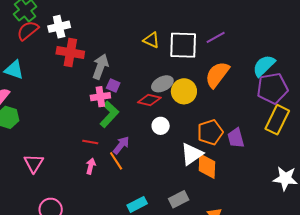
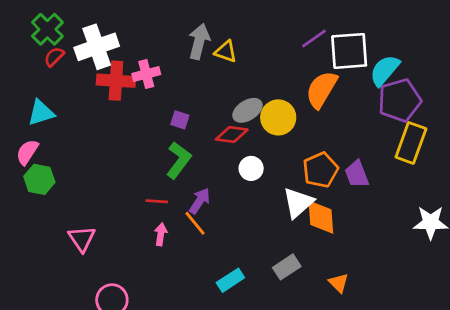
white cross: (59, 27) -> (97, 47), size x1.4
red semicircle: (28, 31) -> (54, 57), size x0.7
white square: (183, 45) -> (349, 51), moved
gray arrow: (100, 67) -> (199, 41), moved
cyan triangle: (14, 70) -> (41, 113), turned -30
pink cross: (100, 97) -> (146, 74), moved

